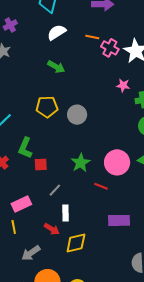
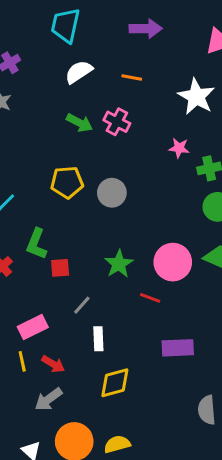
pink cross: (110, 48) -> (117, 122), moved
red arrow: (52, 229) -> (53, 364), moved

